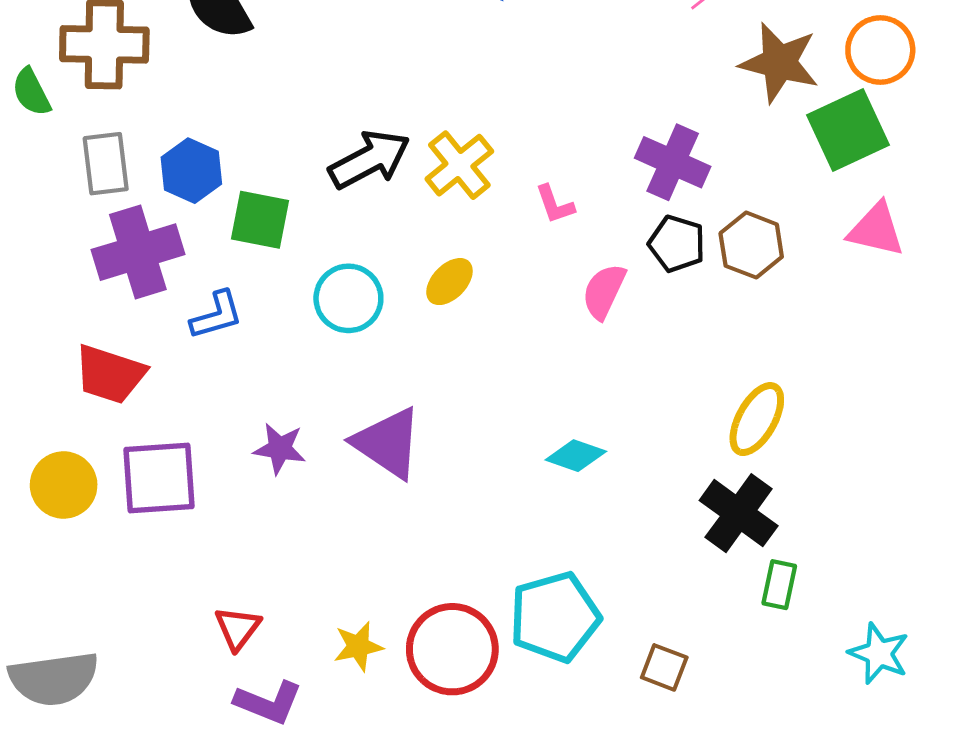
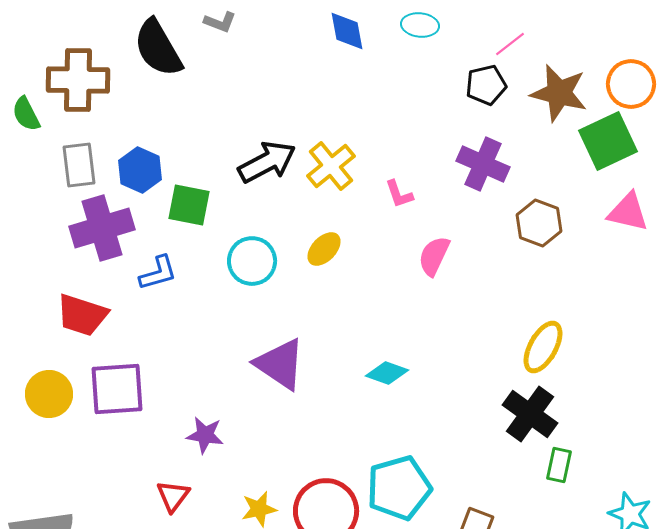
black pentagon: (677, 244) -> (486, 85), moved, turned -30
purple star: (280, 449) -> (205, 435), moved
cyan diamond: (576, 456) -> (387, 373), moved

